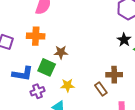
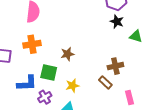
black star: (124, 40) -> (117, 22), moved
brown star: (61, 52) -> (68, 54), moved

